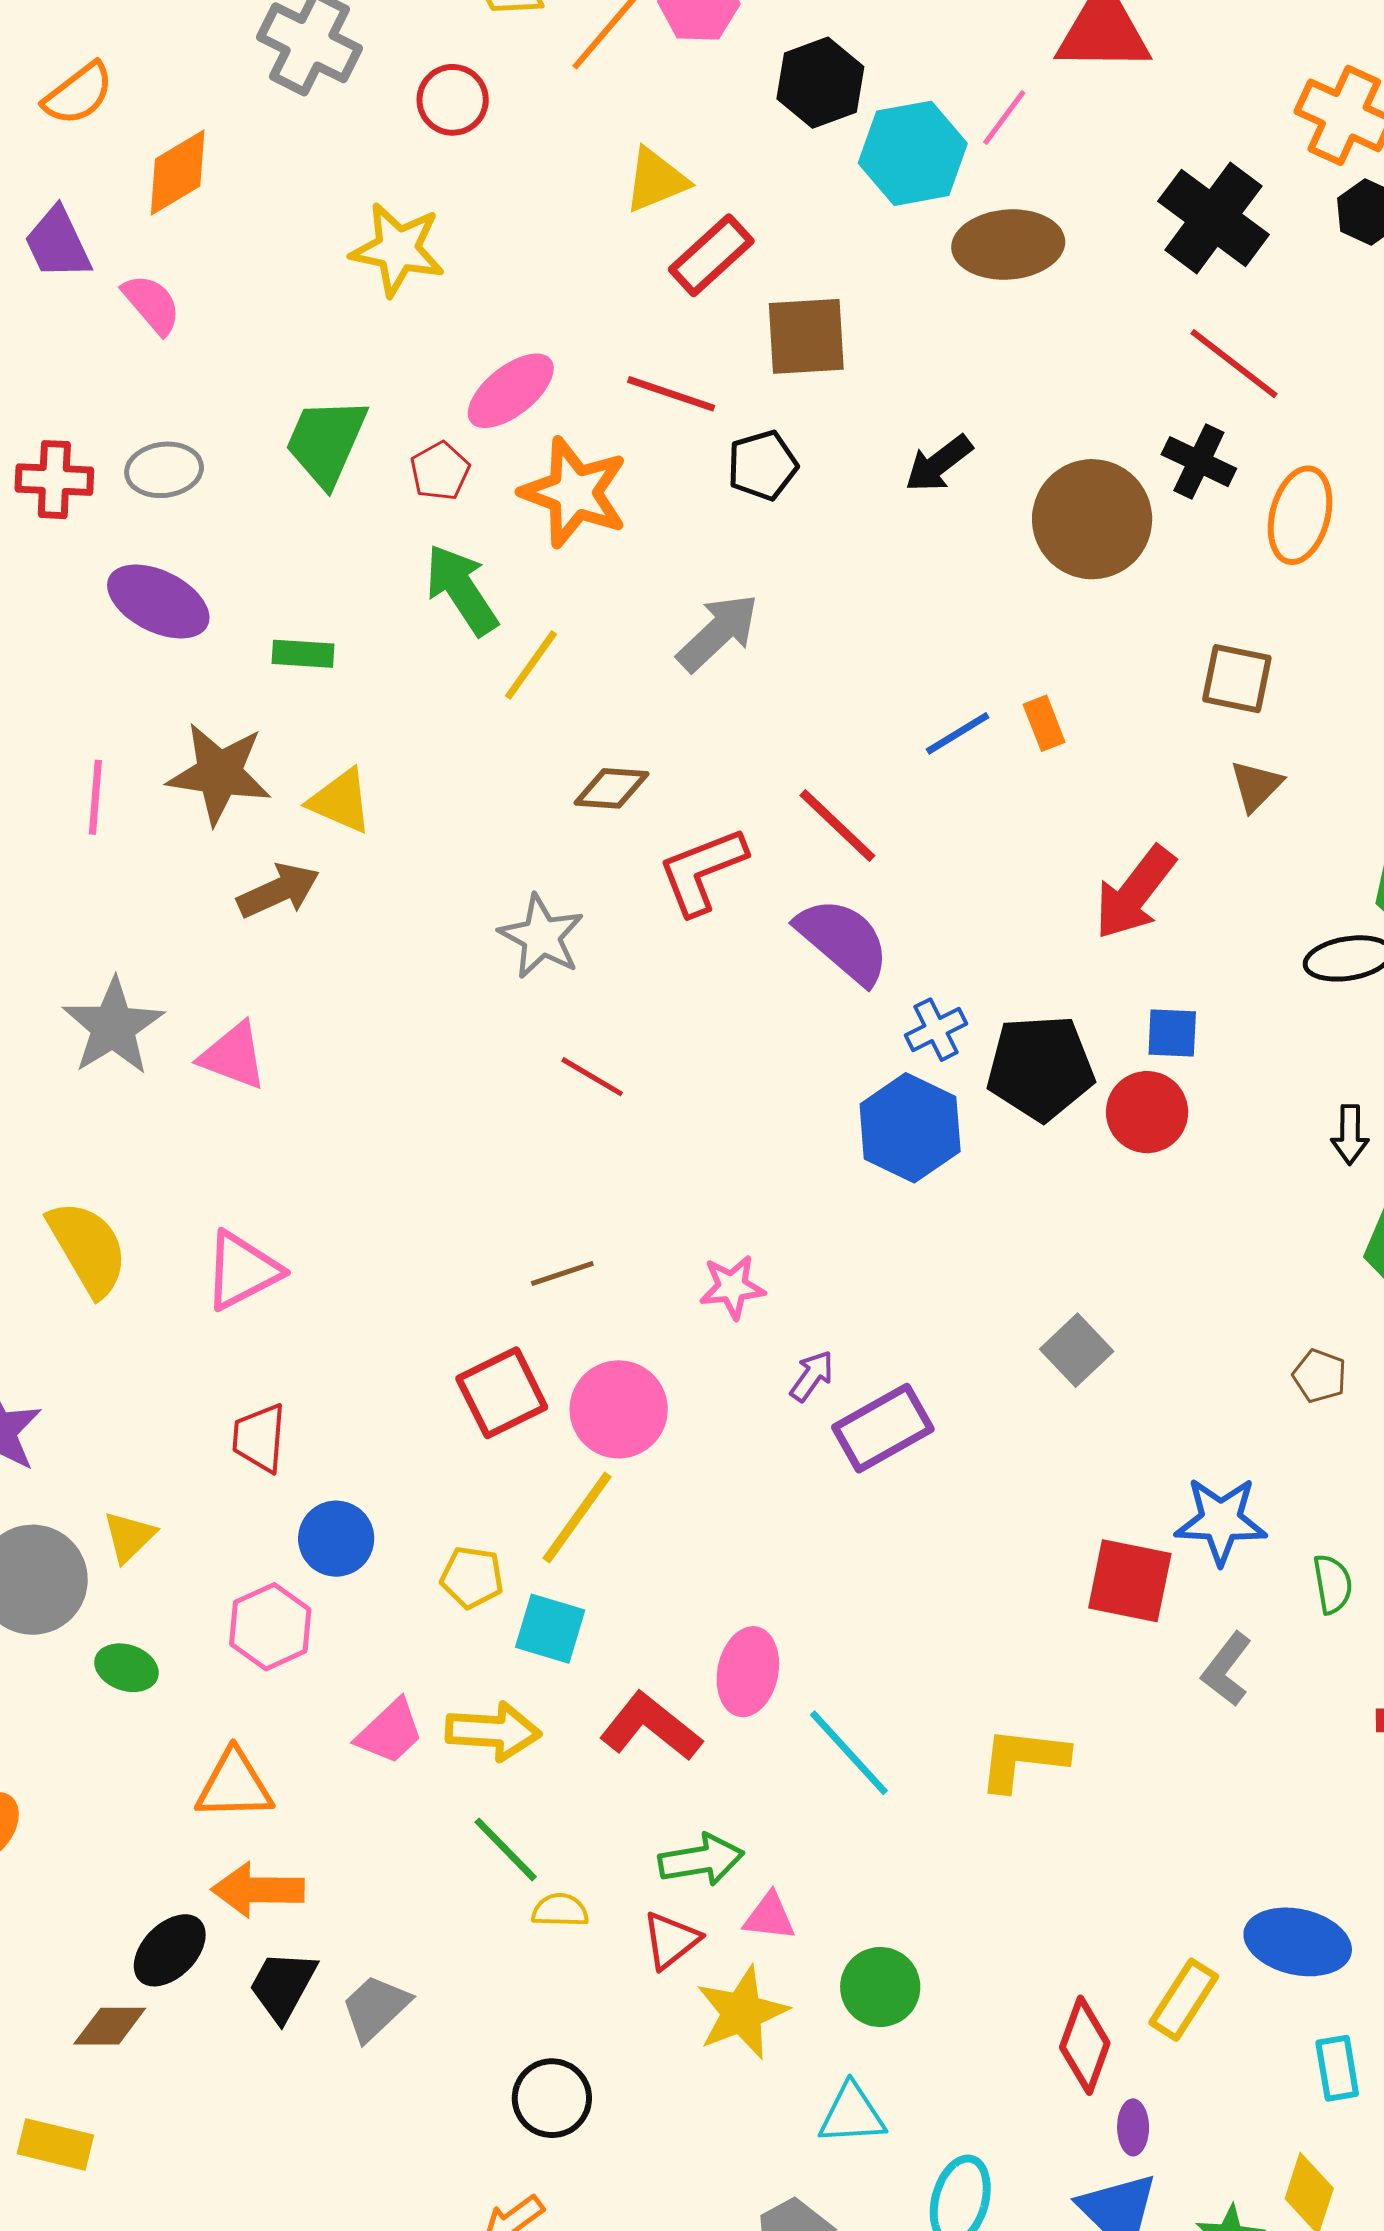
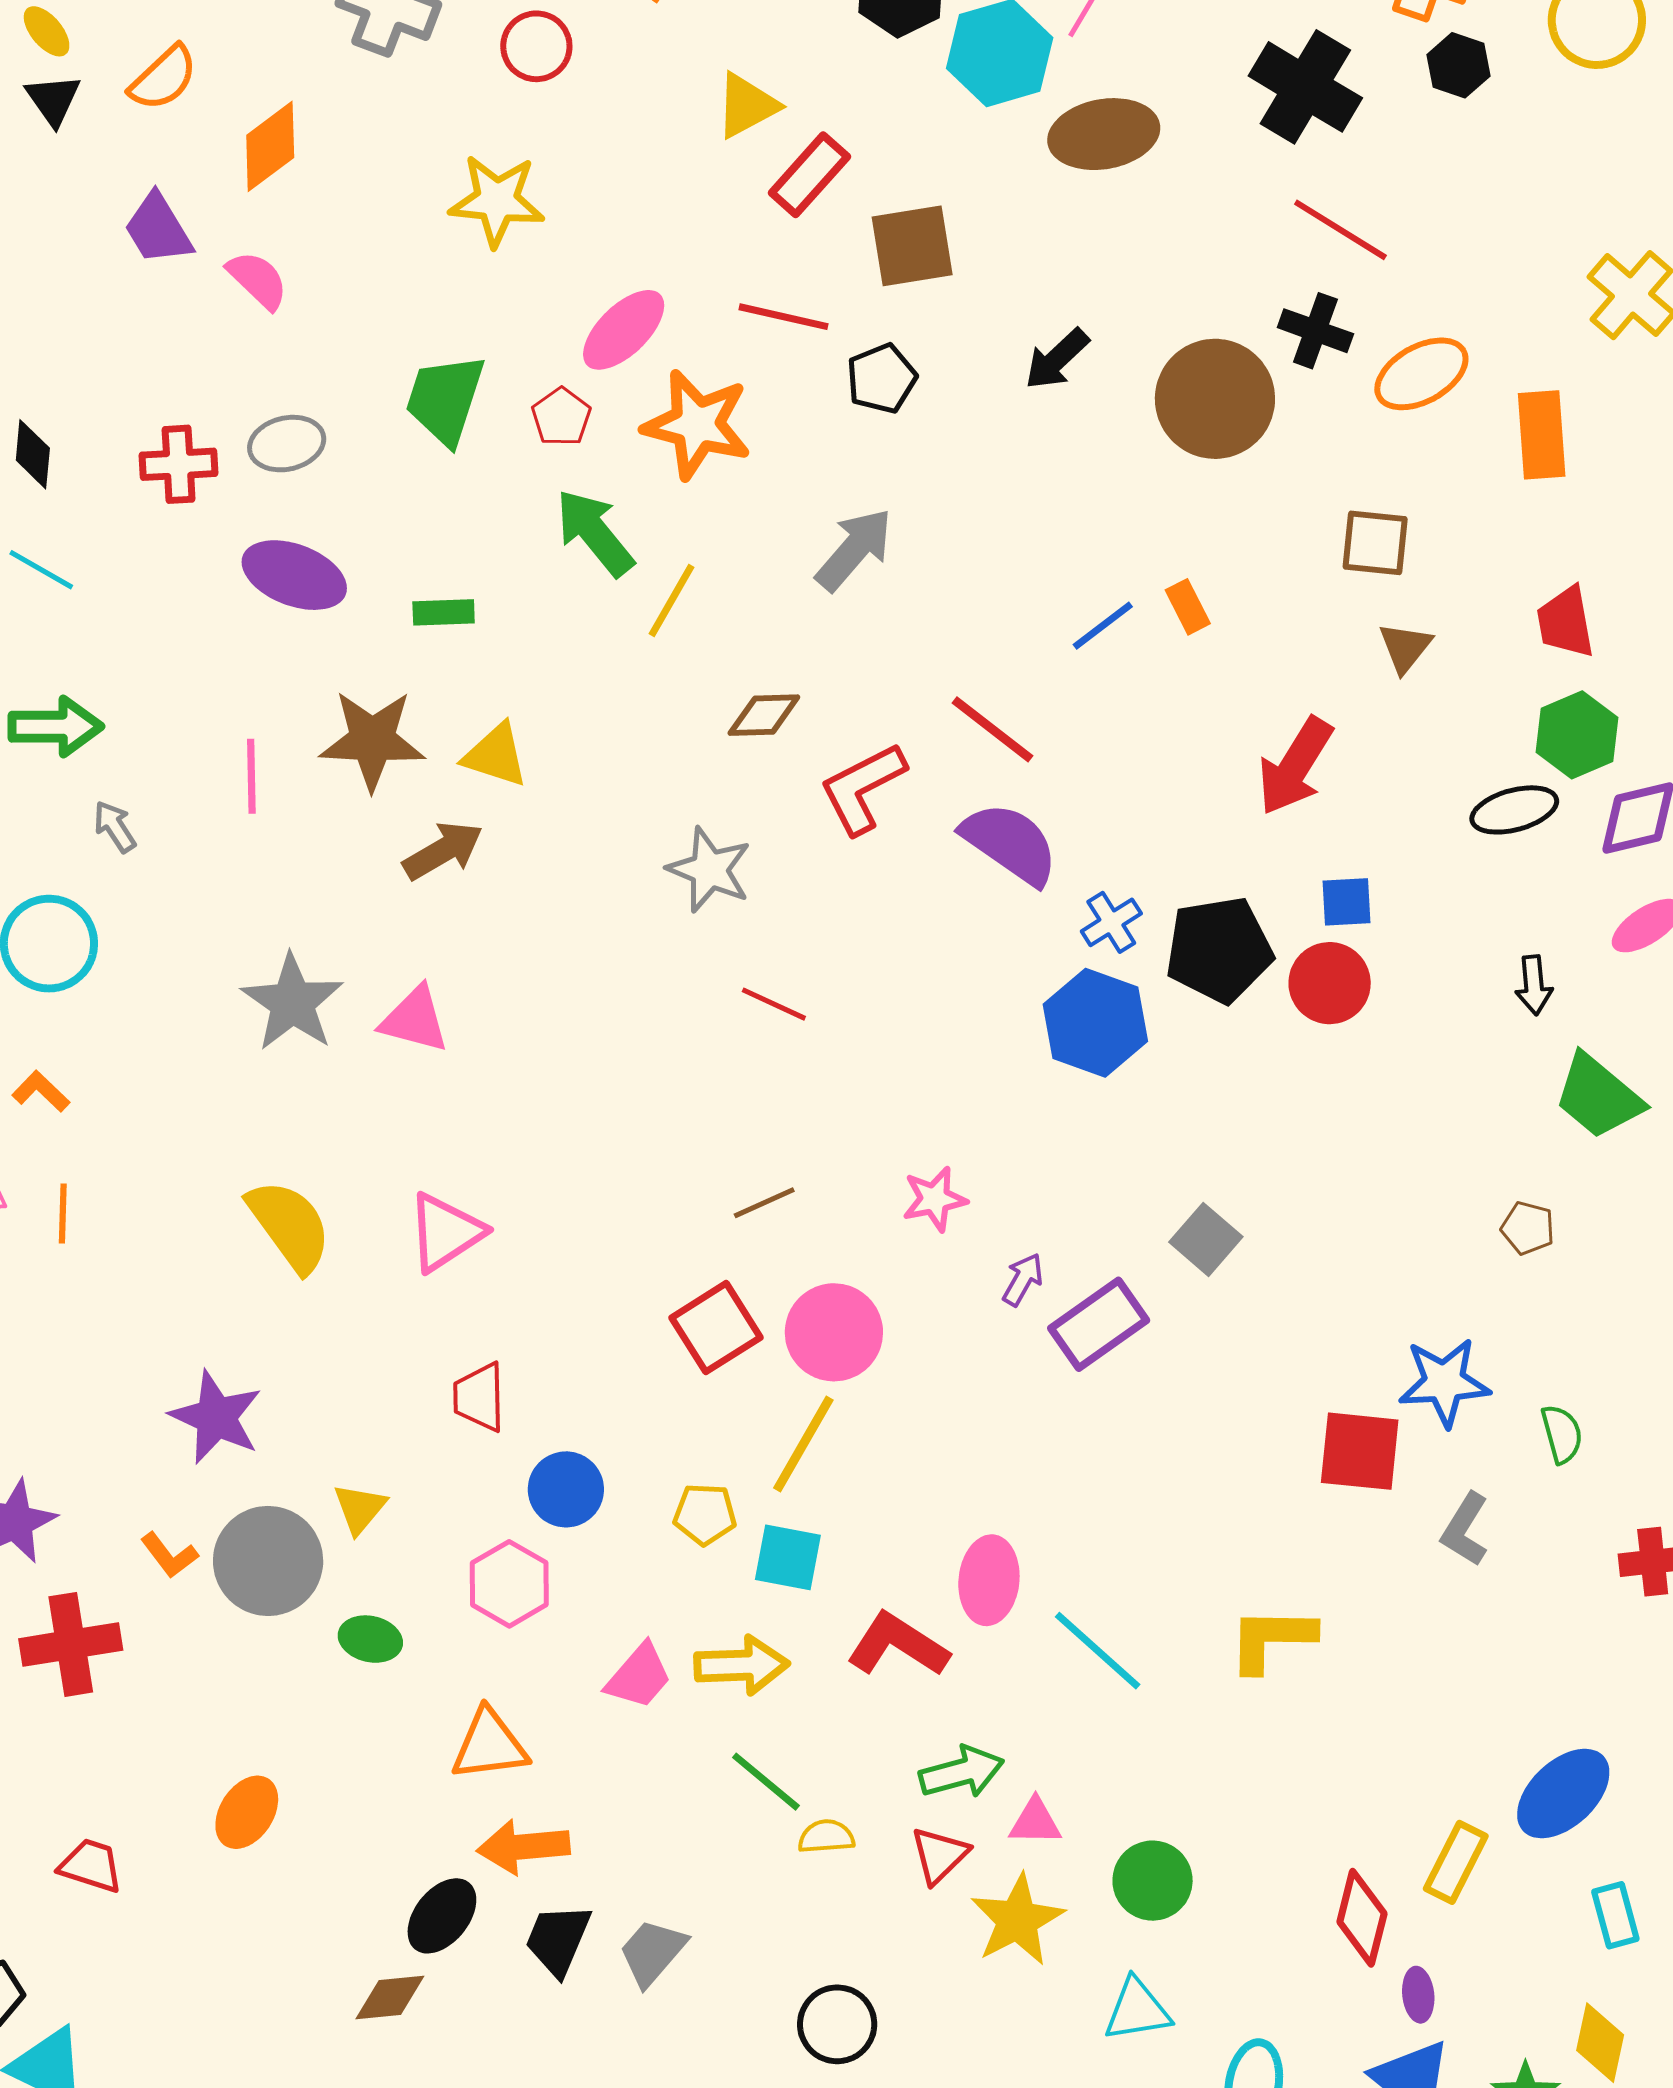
orange ellipse: (1300, 515) -> (1421, 374), turned 52
gray square: (1077, 1350) -> (1206, 1239), moved
blue ellipse: (1298, 1942) -> (1563, 1794), turned -50

